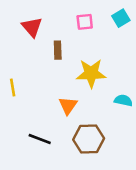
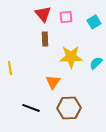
cyan square: (121, 18) -> (94, 22), moved
red triangle: (32, 27) -> (43, 14), moved
cyan semicircle: (123, 100) -> (96, 63), moved, turned -56

